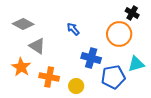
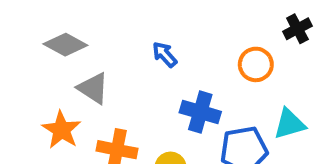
black cross: (132, 13) -> (297, 29), moved, turned 32
orange circle: (119, 34) -> (256, 64), size x0.7

